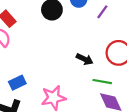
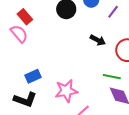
black arrow: (85, 59) -> (98, 40), moved

